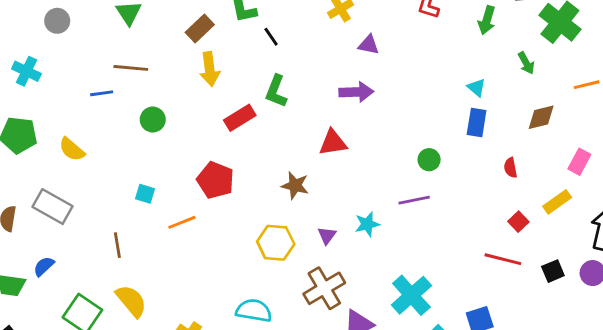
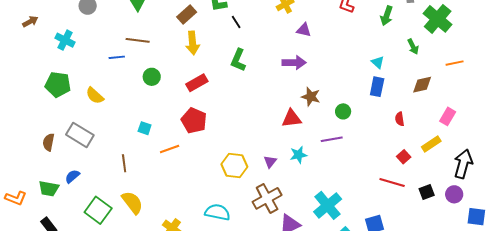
red rectangle: (240, 118) -> (197, 83), moved
red triangle: (333, 143) -> (292, 118), moved
brown star: (295, 186) -> (311, 97), moved

